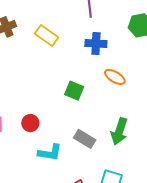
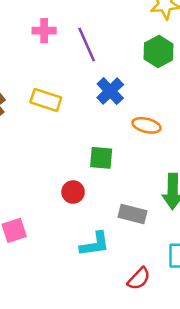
blue cross: (96, 44) -> (110, 91), turned -30
red circle: (30, 123) -> (73, 192), moved

